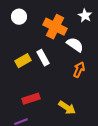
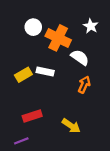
white circle: (19, 17) -> (33, 27), moved
white rectangle: (43, 58) -> (45, 72), turned -49

